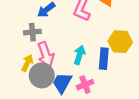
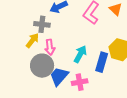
pink arrow: (46, 54) -> (50, 47), size x0.7
yellow arrow: (27, 63) -> (32, 41), moved

